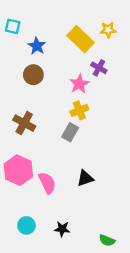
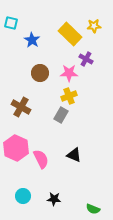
brown circle: (33, 75) -> (40, 73), moved
pink star: (79, 84) -> (69, 73), turned 30
black triangle: (85, 178) -> (74, 155), turned 42

